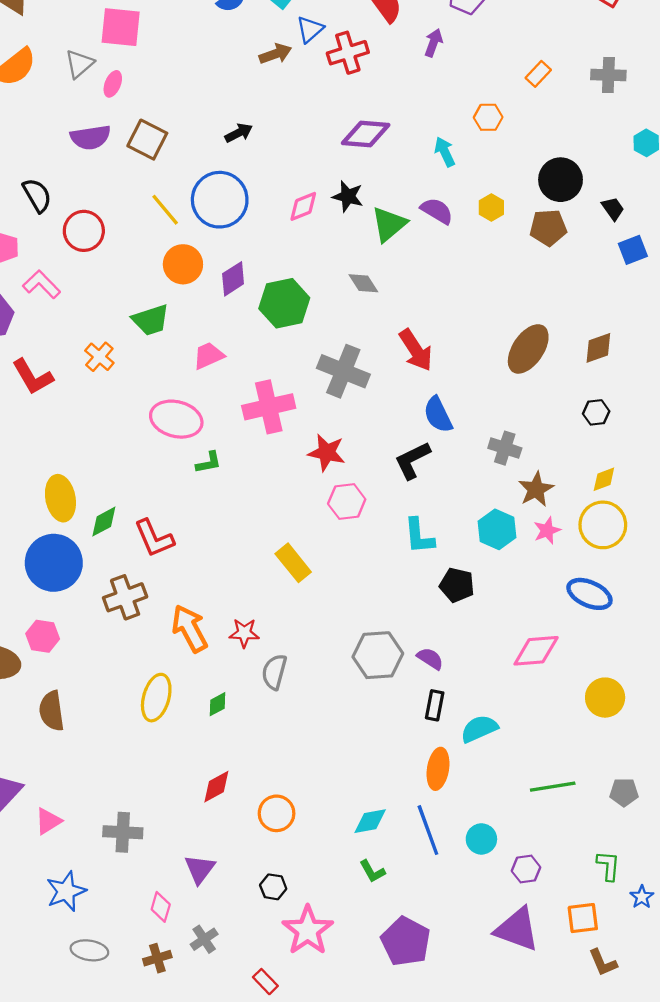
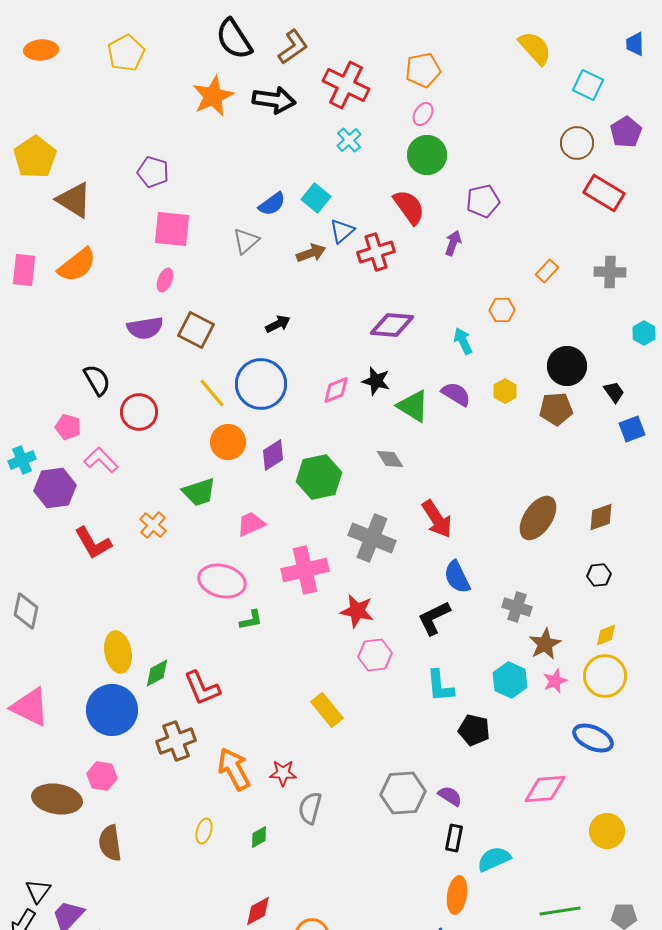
gray triangle: (79, 64) -> (246, 241), moved
green triangle: (389, 224) -> (413, 406), turned -48
yellow ellipse: (156, 698) -> (204, 831), size x0.6

